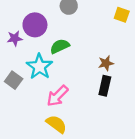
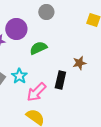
cyan star: (39, 67) -> (19, 76), moved, size x0.7
black rectangle: (105, 86) -> (60, 80), moved

